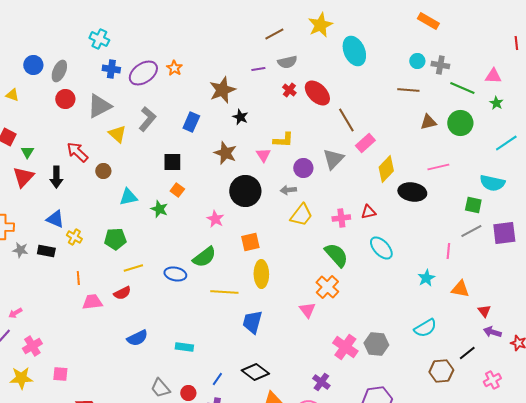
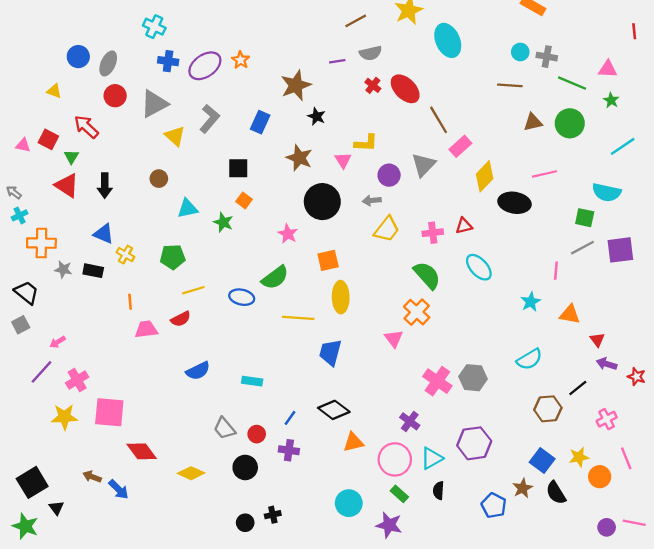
red arrow: (77, 152) -> (86, 127), moved
red triangle: (23, 177) -> (67, 185), turned -40
pink square: (60, 374) -> (109, 412), size x1.8

